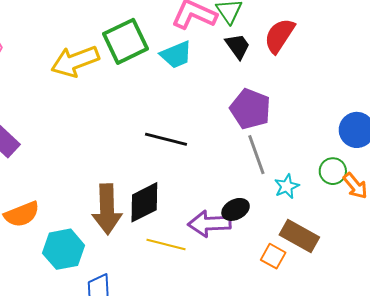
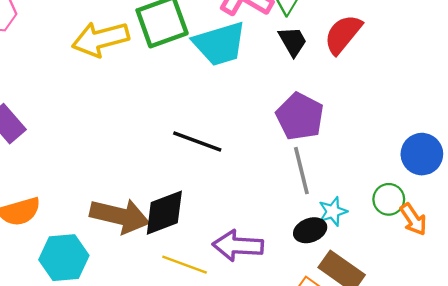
cyan trapezoid: (176, 55) -> (220, 44), size x1.4
brown arrow: (107, 209) -> (120, 216), turned -81
black ellipse: (236, 209) -> (310, 230), moved

